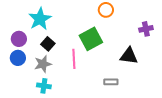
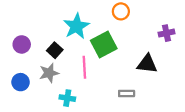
cyan star: (40, 19) -> (76, 26), moved
blue circle: (18, 58) -> (21, 82), moved
cyan cross: (44, 86) -> (67, 98), moved

